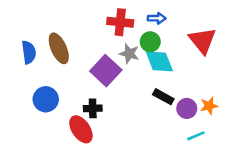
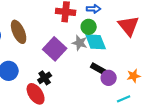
gray star: (129, 54) -> (80, 43), moved
black cross: (93, 108) -> (45, 78), turned -32
purple circle: (187, 108) -> (109, 78), moved

